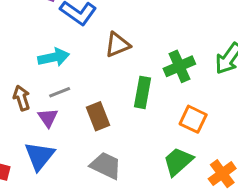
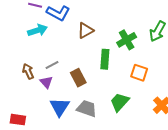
cyan arrow: (54, 57) -> (37, 30), moved
blue triangle: (39, 156) -> (60, 107), moved
green trapezoid: (178, 162) -> (120, 102), moved

